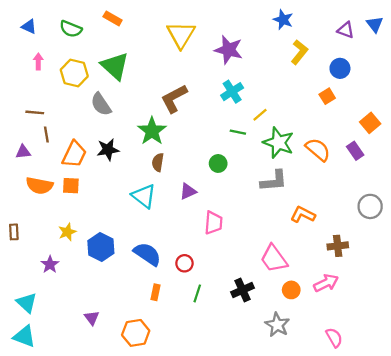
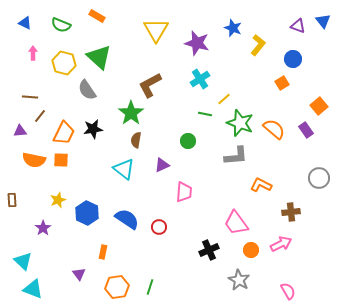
blue star: (283, 20) -> (233, 28), moved
brown line: (46, 134) -> (40, 116), turned 48
orange rectangle: (155, 292) -> (103, 252), moved
green line: (197, 293) -> (150, 287), moved
cyan triangle: (24, 336) -> (33, 289), moved

